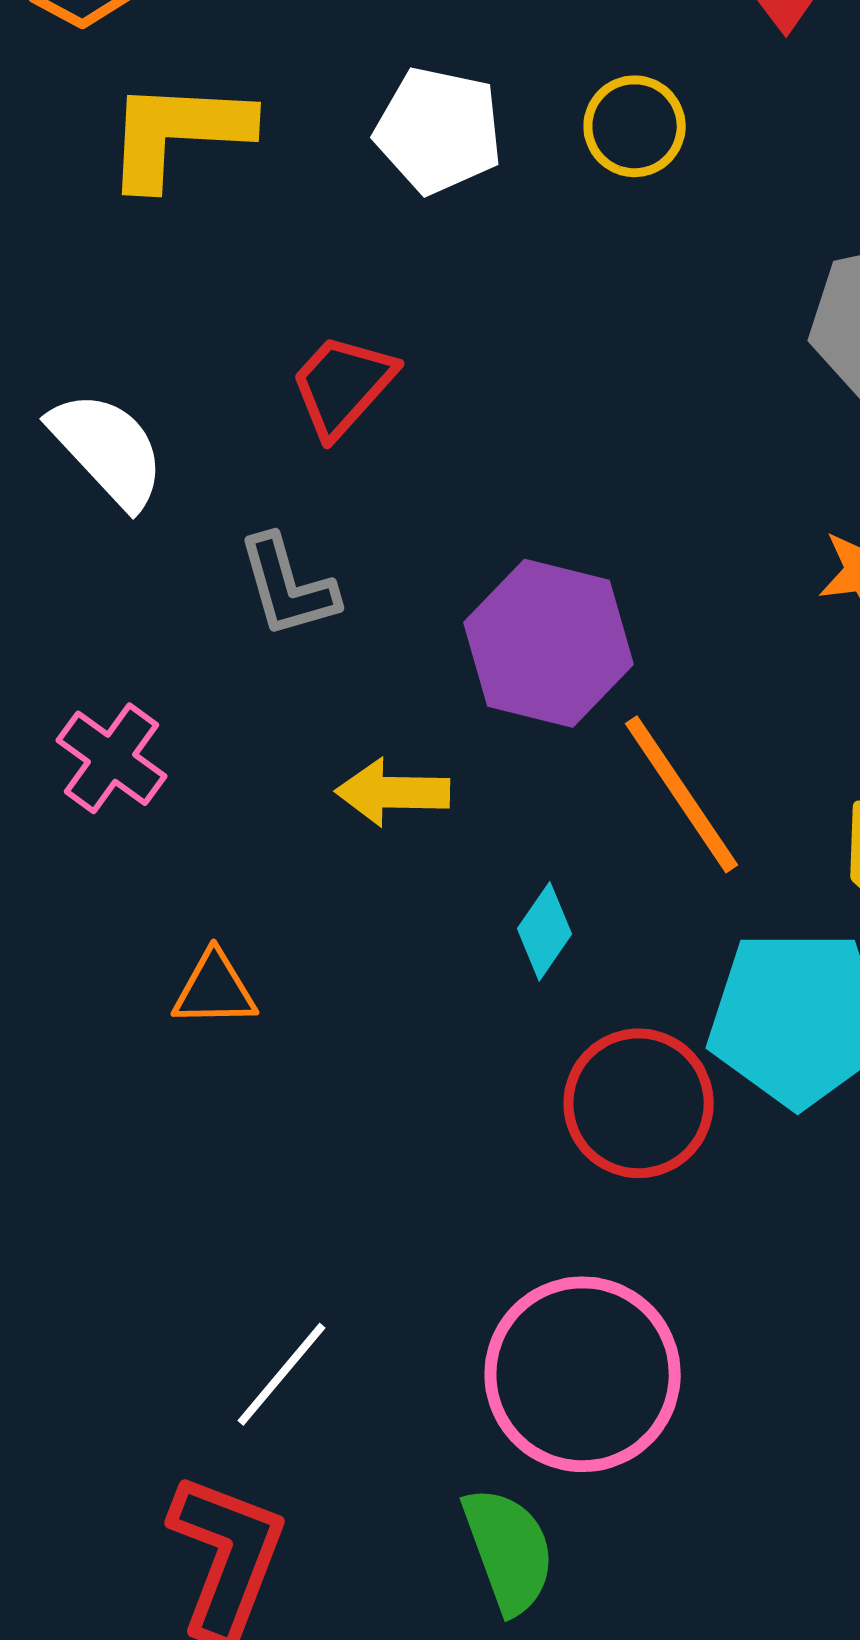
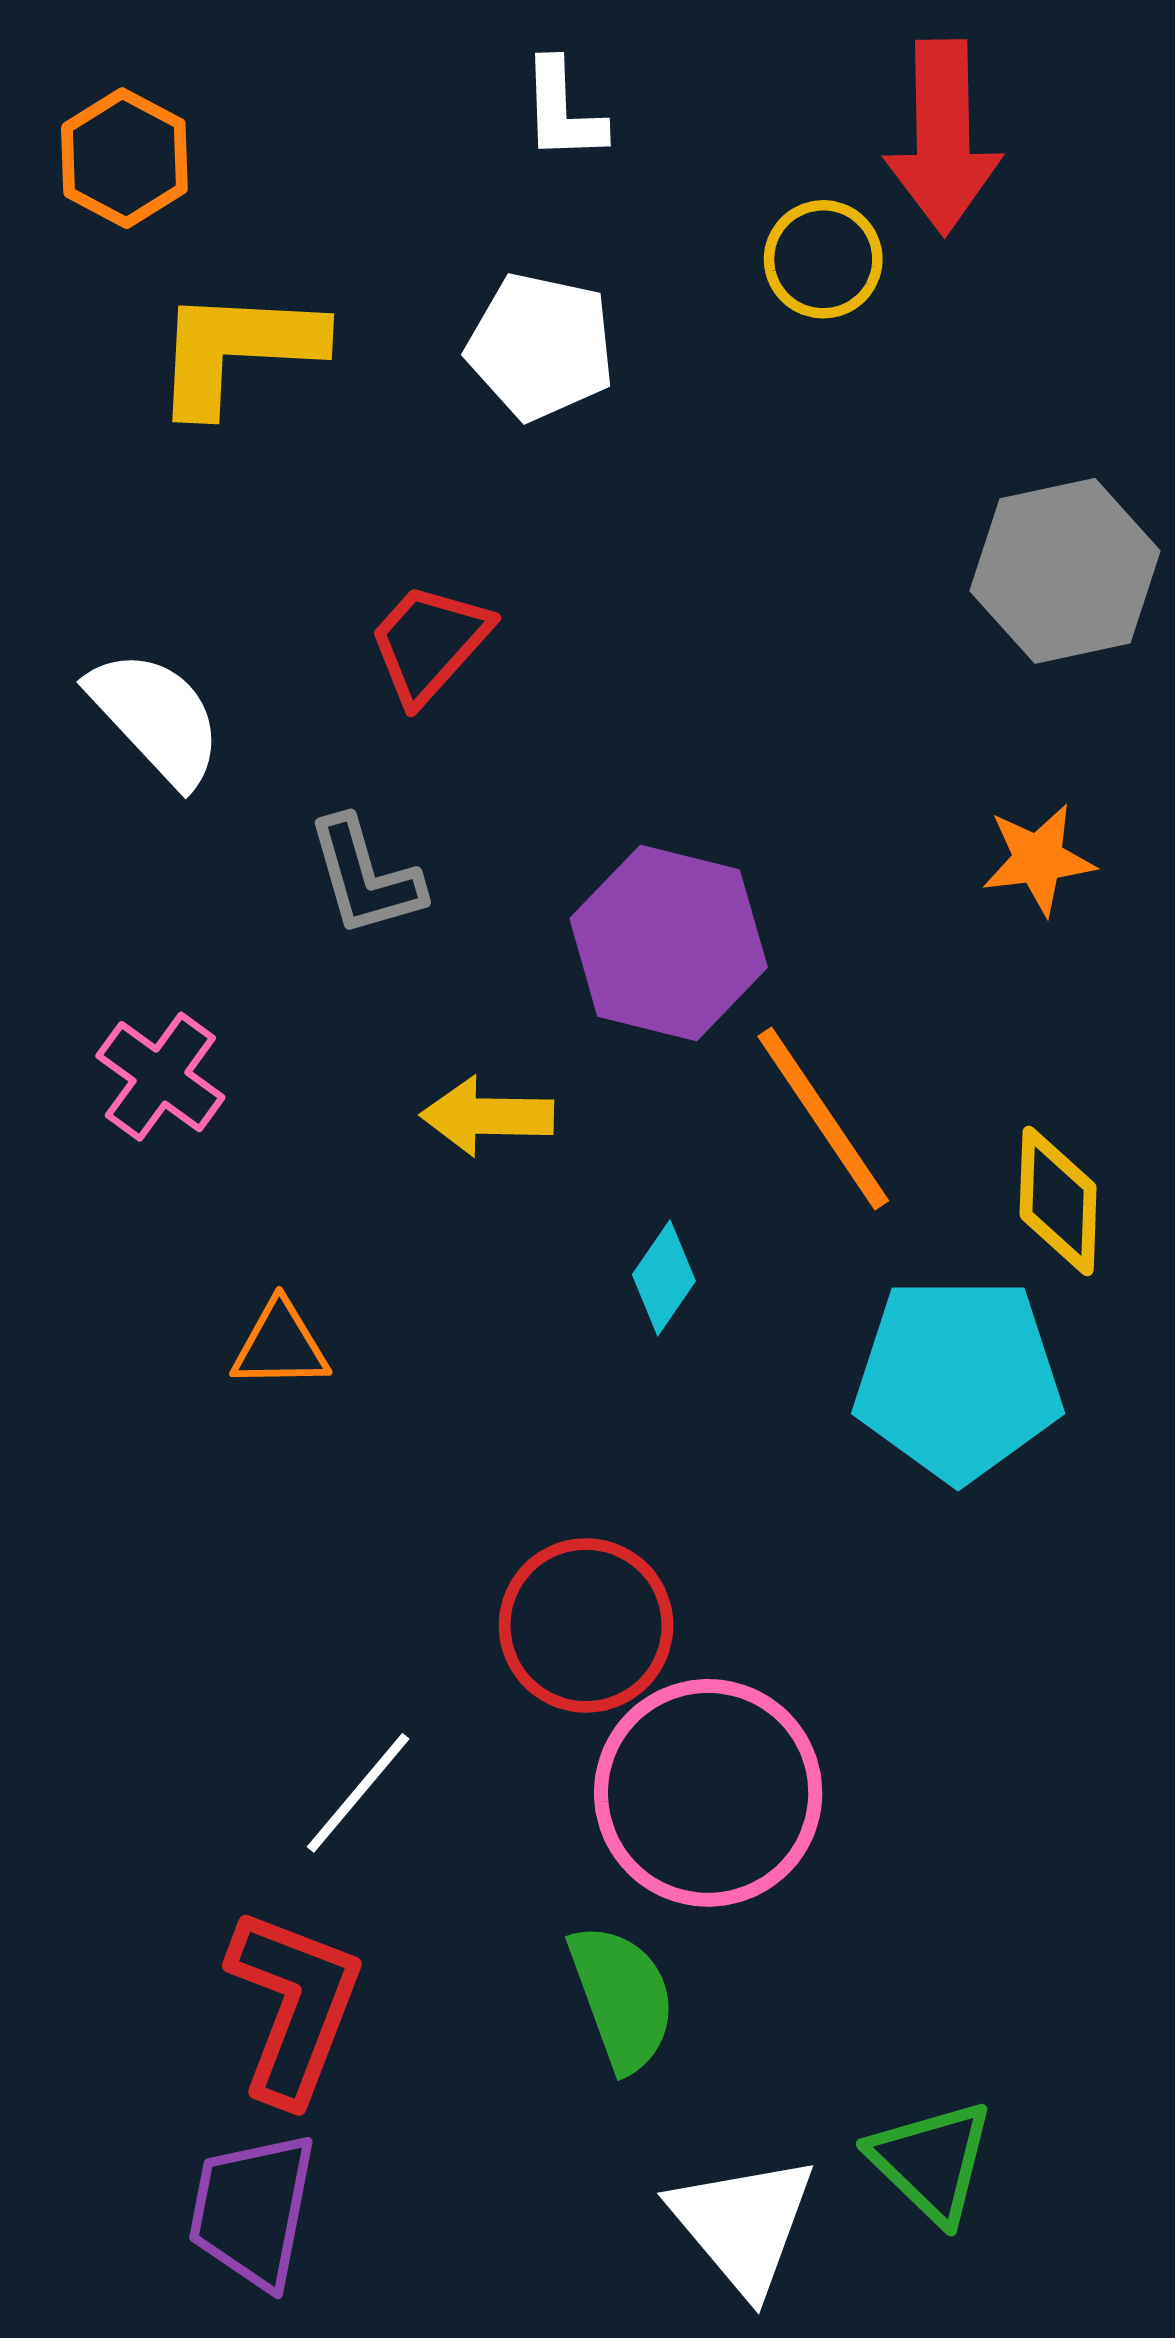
yellow circle: (635, 126) -> (823, 259), moved
red circle: (639, 1103) -> (586, 1625), moved

